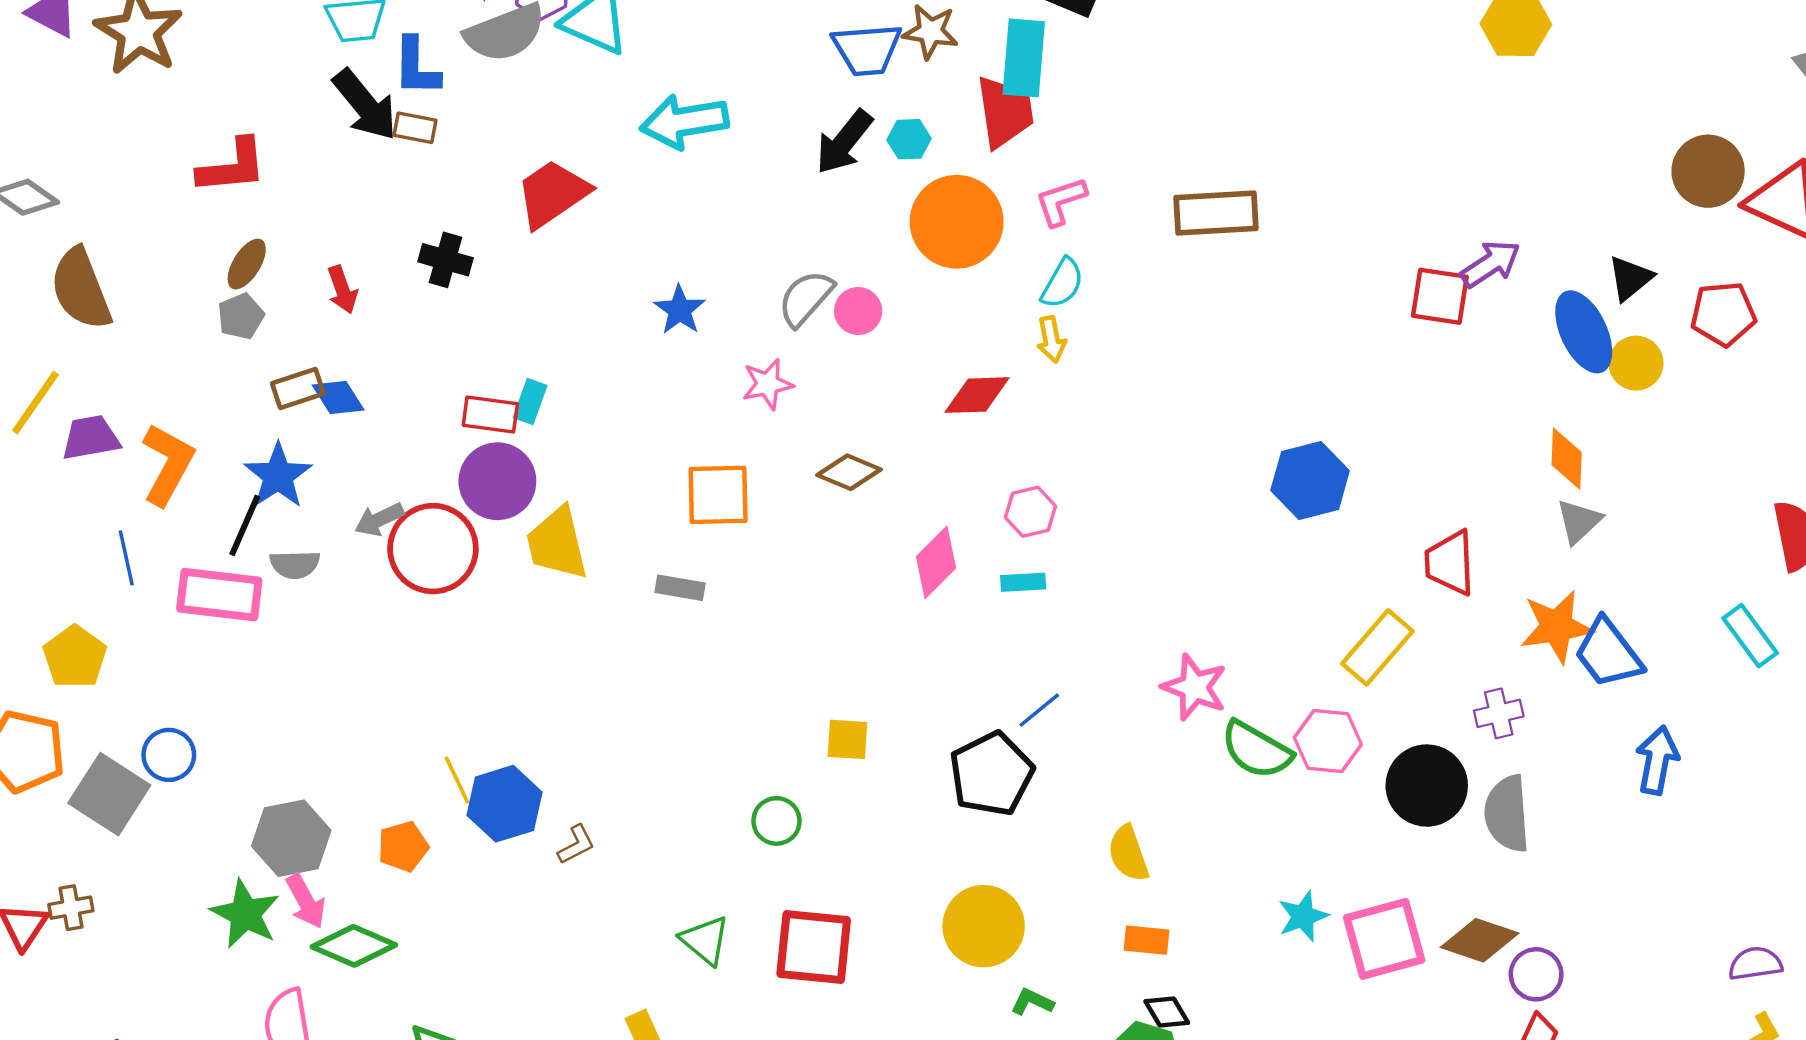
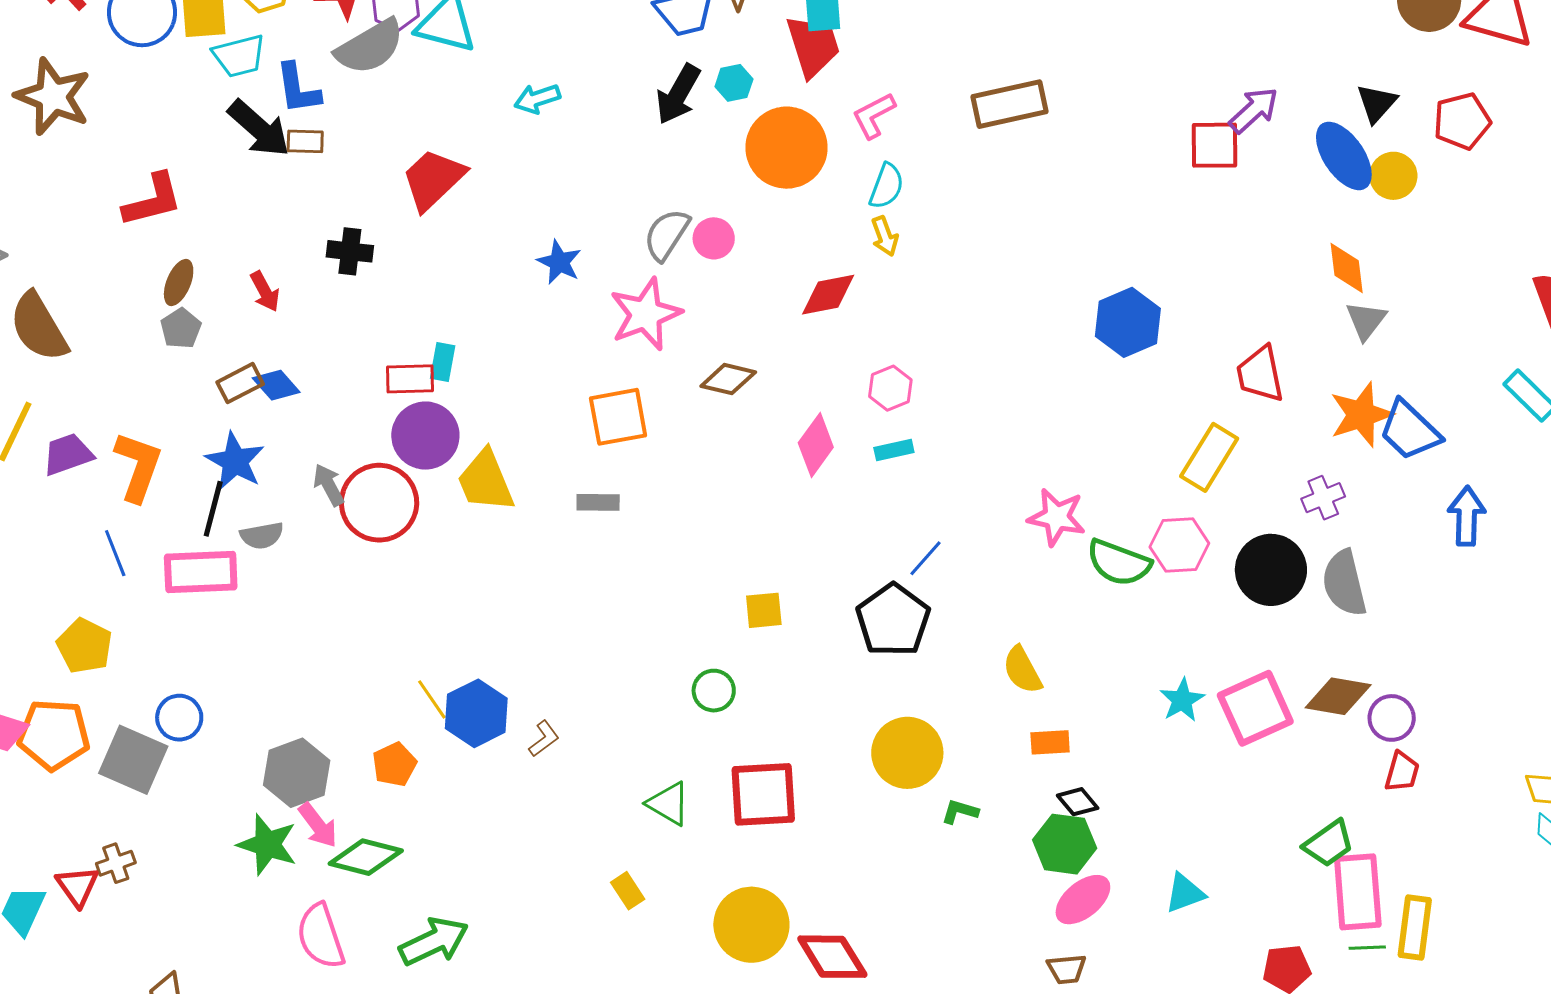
cyan arrow: (684, 122) -> (537, 99), size x0.6
pink star: (768, 384) -> (646, 314), size x1.6
gray arrow: (379, 519) -> (329, 485), turned 96

